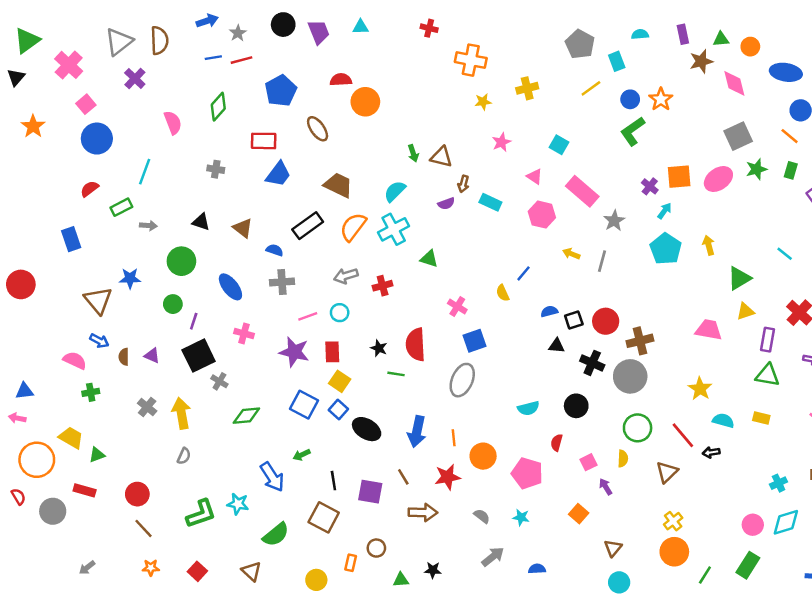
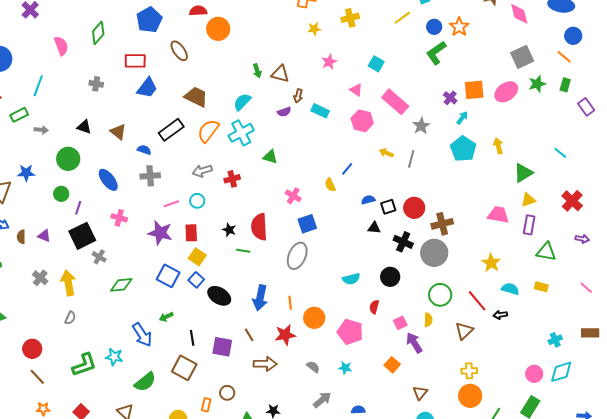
purple rectangle: (767, 340) -> (529, 225), moved
purple arrow: (606, 487) -> (414, 343), size x1.5
yellow cross: (673, 521) -> (469, 371), turned 35

